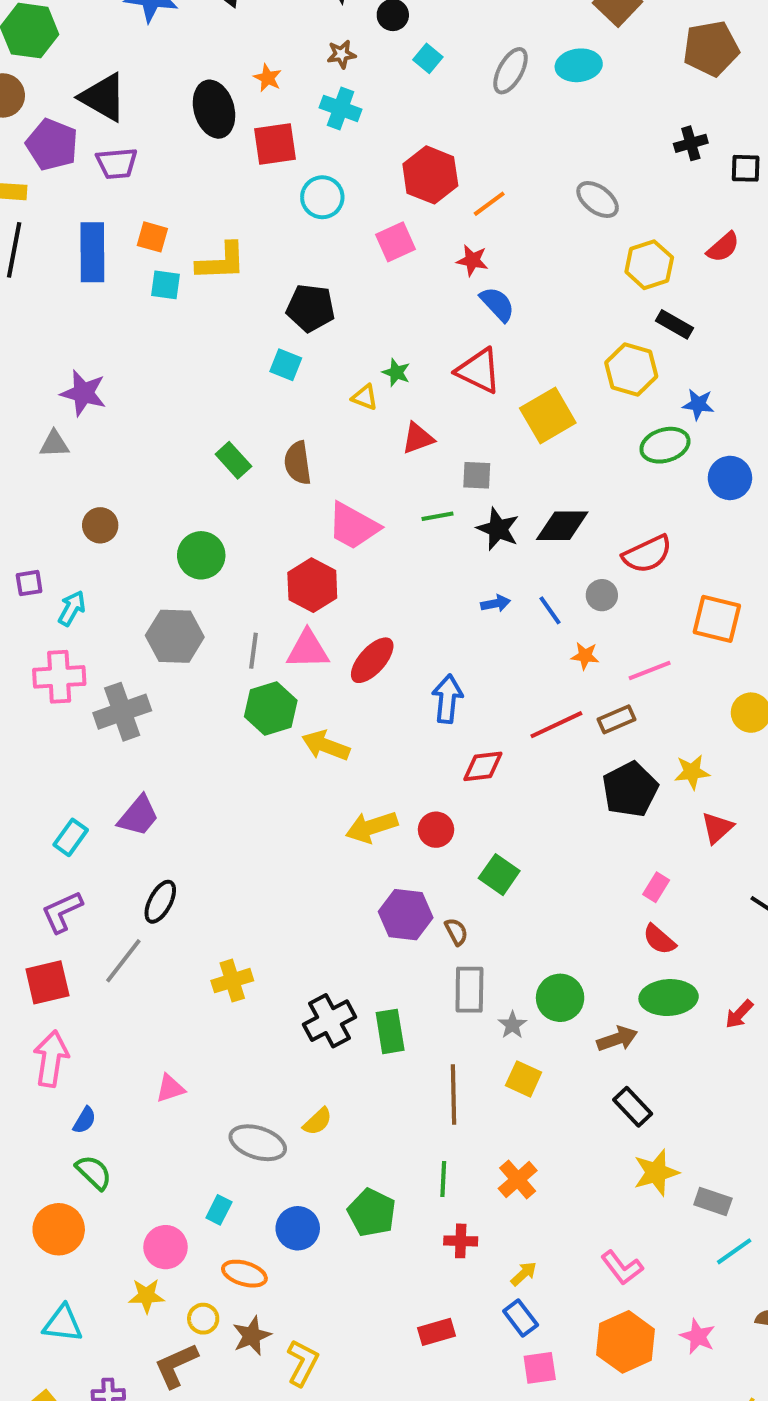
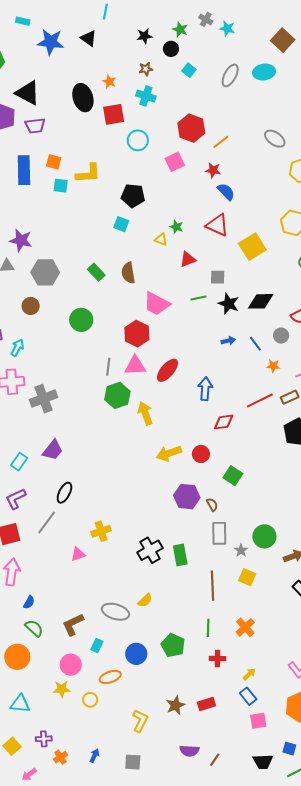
gray hexagon: (175, 636) -> (45, 272), moved
yellow arrow: (326, 746) -> (145, 413), turned 50
pink triangle: (170, 1088) -> (78, 554), moved
orange ellipse: (244, 1274) -> (110, 677), turned -35
brown star: (252, 1336) -> (175, 705), moved
brown L-shape: (176, 1365) -> (73, 624), moved

